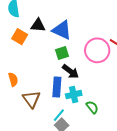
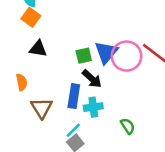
black triangle: (38, 25) -> (38, 49), moved
blue triangle: (62, 30) -> (106, 52), moved, turned 40
orange square: (20, 37) -> (31, 17), moved
green semicircle: (92, 107) -> (128, 126), moved

